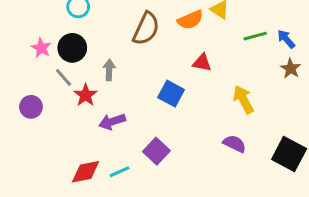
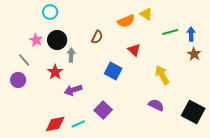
brown semicircle: (146, 29) -> (97, 37), moved, size x0.6
blue arrow: (286, 39) -> (191, 34), turned 40
pink star: (41, 48) -> (36, 40), moved
black circle: (72, 48) -> (57, 40), moved
red triangle: (202, 63) -> (134, 50), turned 32
gray line: (63, 77) -> (24, 60), moved

